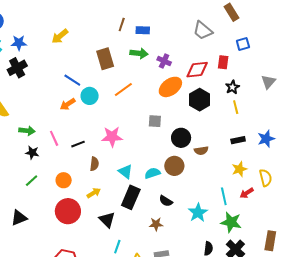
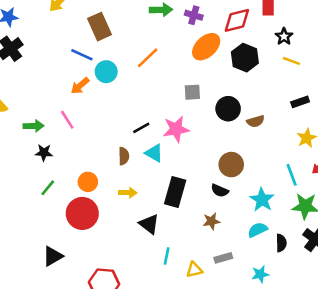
brown rectangle: (105, 59) -> (99, 27), moved
yellow line: (236, 107) -> (291, 61), turned -48
pink star: (112, 137) -> (176, 129), moved
pink line: (54, 138) -> (67, 120), moved
black line: (78, 144) -> (141, 128), moved
brown circle: (174, 166) -> (231, 165), moved
cyan triangle: (125, 171) -> (154, 153), moved
cyan semicircle: (152, 173) -> (257, 230), moved
yellow arrow: (94, 193) -> (128, 193), turned 40
red circle: (68, 211) -> (82, 213), moved
black triangle: (19, 218) -> (53, 256), moved

